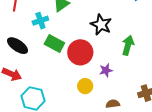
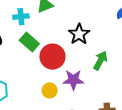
purple star: (106, 70) -> (73, 80), size x1.5

